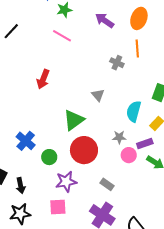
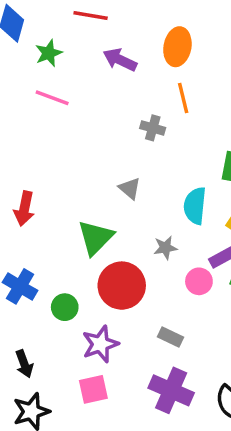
red arrow: (43, 79) -> (24, 209), moved
gray star: (119, 137) -> (165, 248), moved

